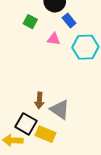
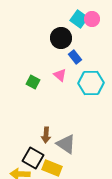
green square: (30, 22) -> (33, 82), moved
pink triangle: (54, 39) -> (60, 75), turned 32

